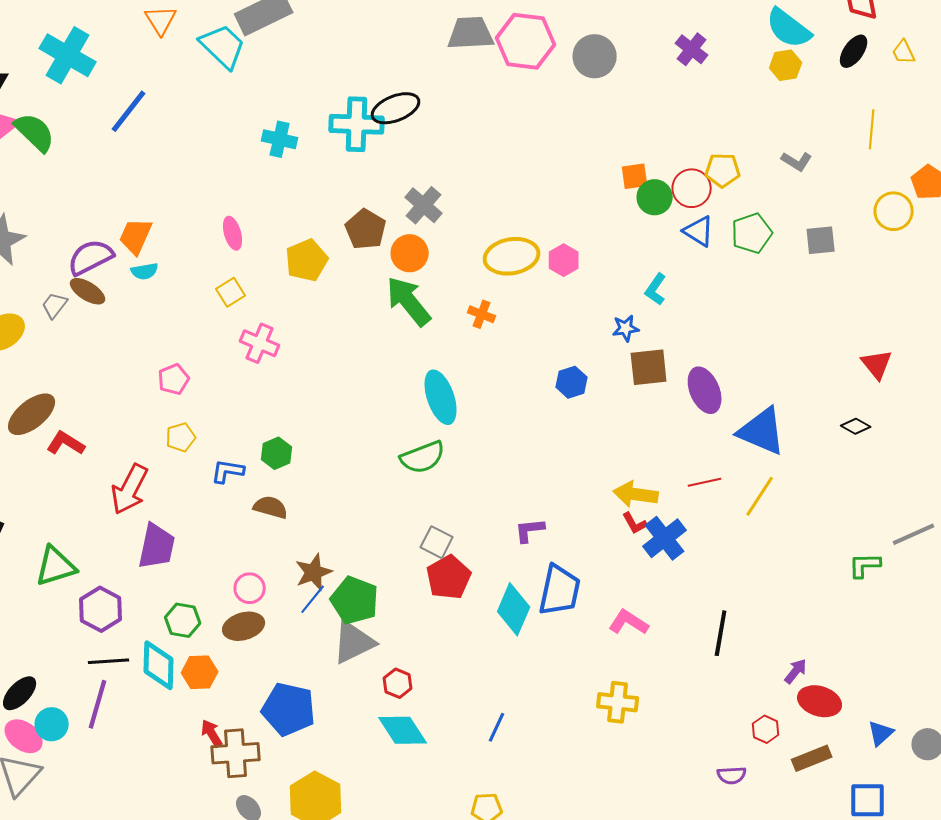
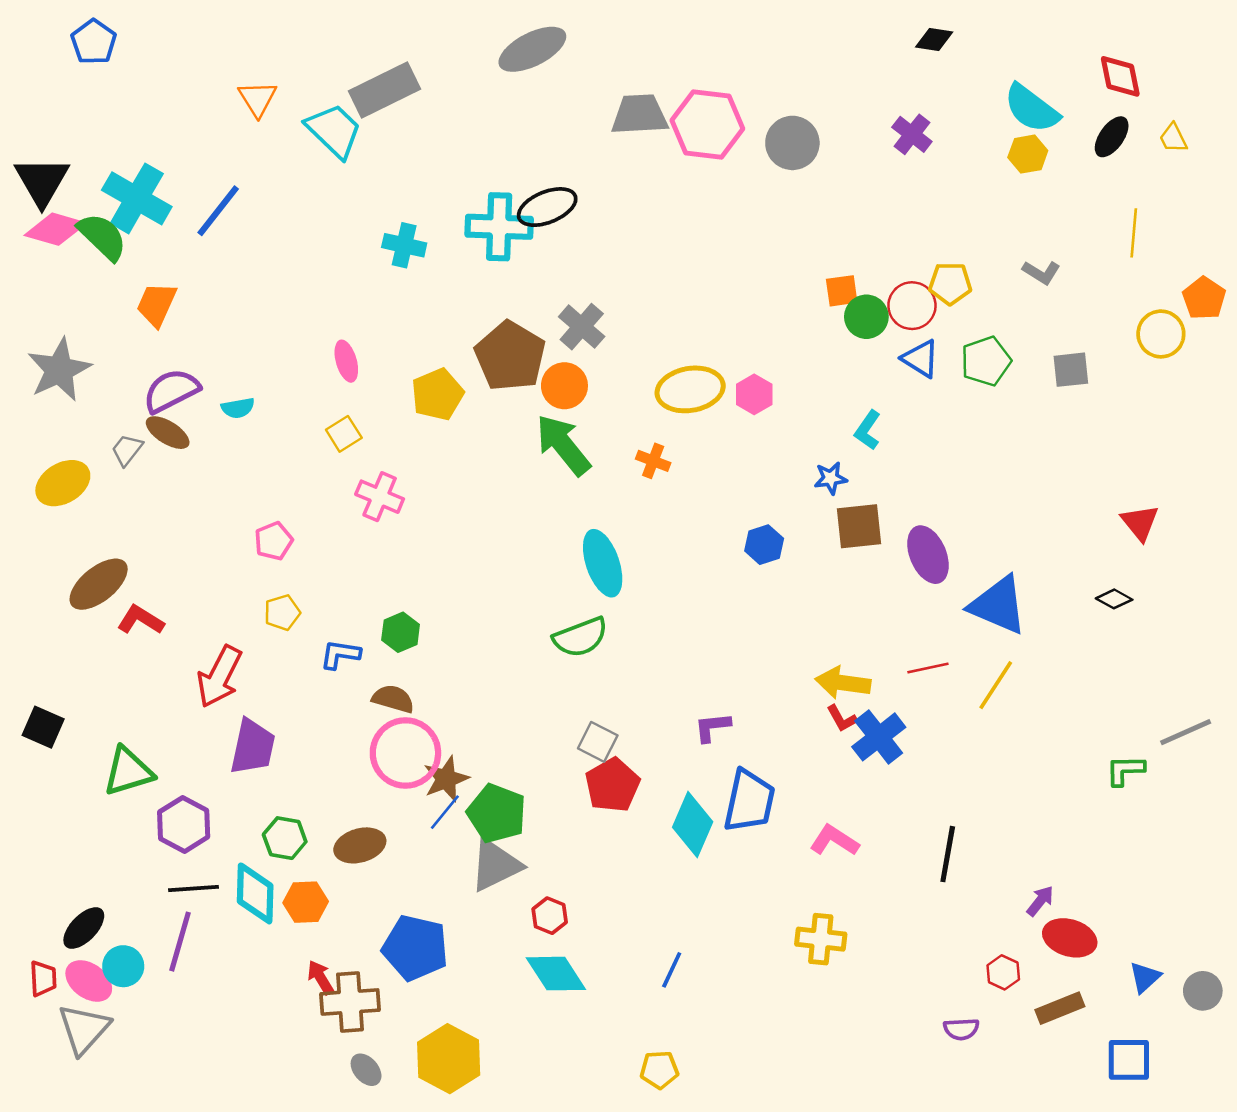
cyan cross: (68, 55) -> (137, 198), moved
brown pentagon: (366, 229) -> (510, 356), size x1.4
orange trapezoid: (136, 236) -> (157, 304), moved
pink circle: (250, 588) -> (405, 753), moved, size x1.8

